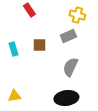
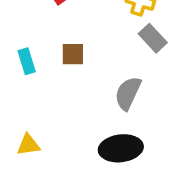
gray rectangle: (68, 36) -> (153, 38), moved, turned 70

